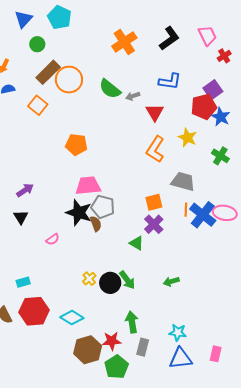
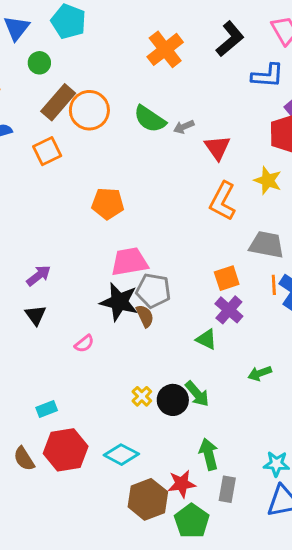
blue L-shape: (170, 81) -> (268, 76), moved
orange square: (38, 105) -> (47, 151), turned 30
green arrow: (171, 281) -> (260, 373), moved

